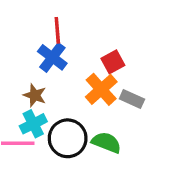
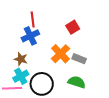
blue cross: (52, 57) -> (30, 36), turned 30
red square: (113, 62) -> (73, 27), moved
green semicircle: (106, 142) -> (77, 82), moved

